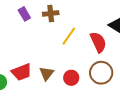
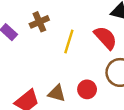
brown triangle: (47, 73) -> (57, 93), turned -35

